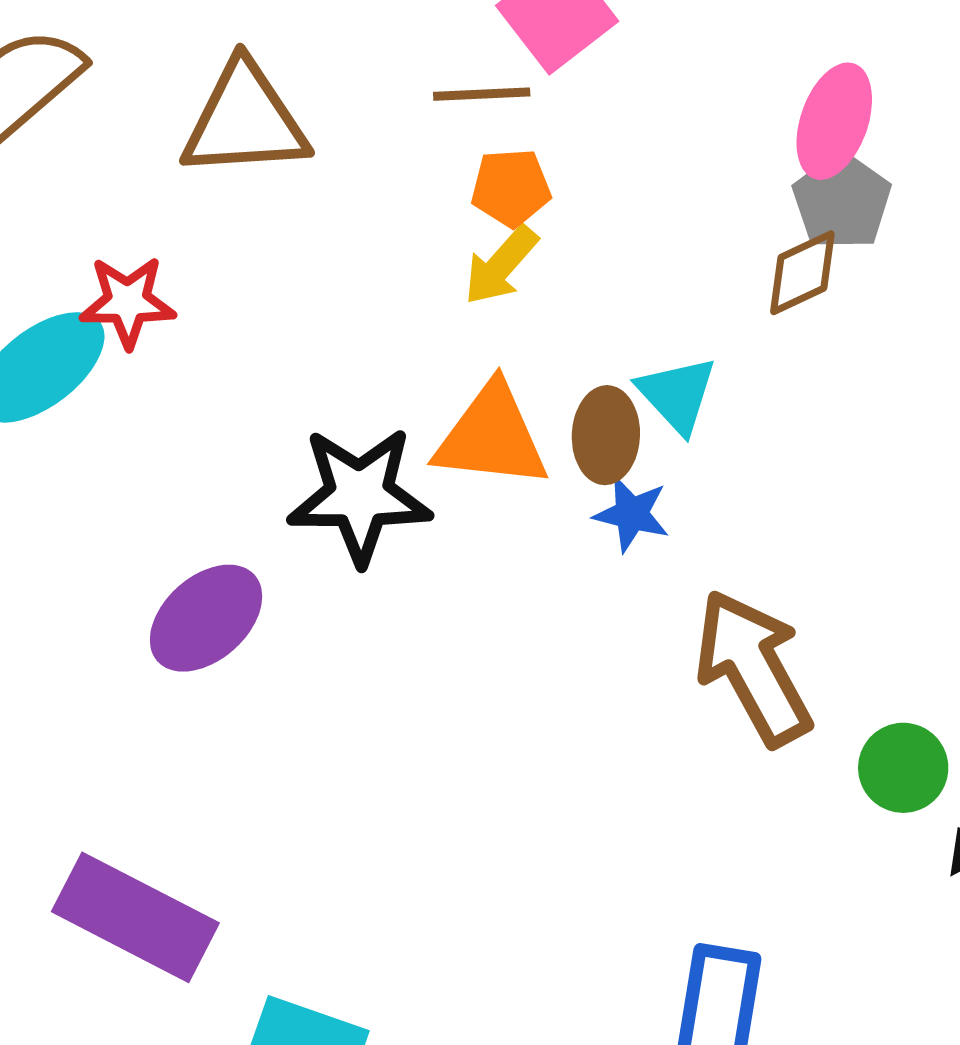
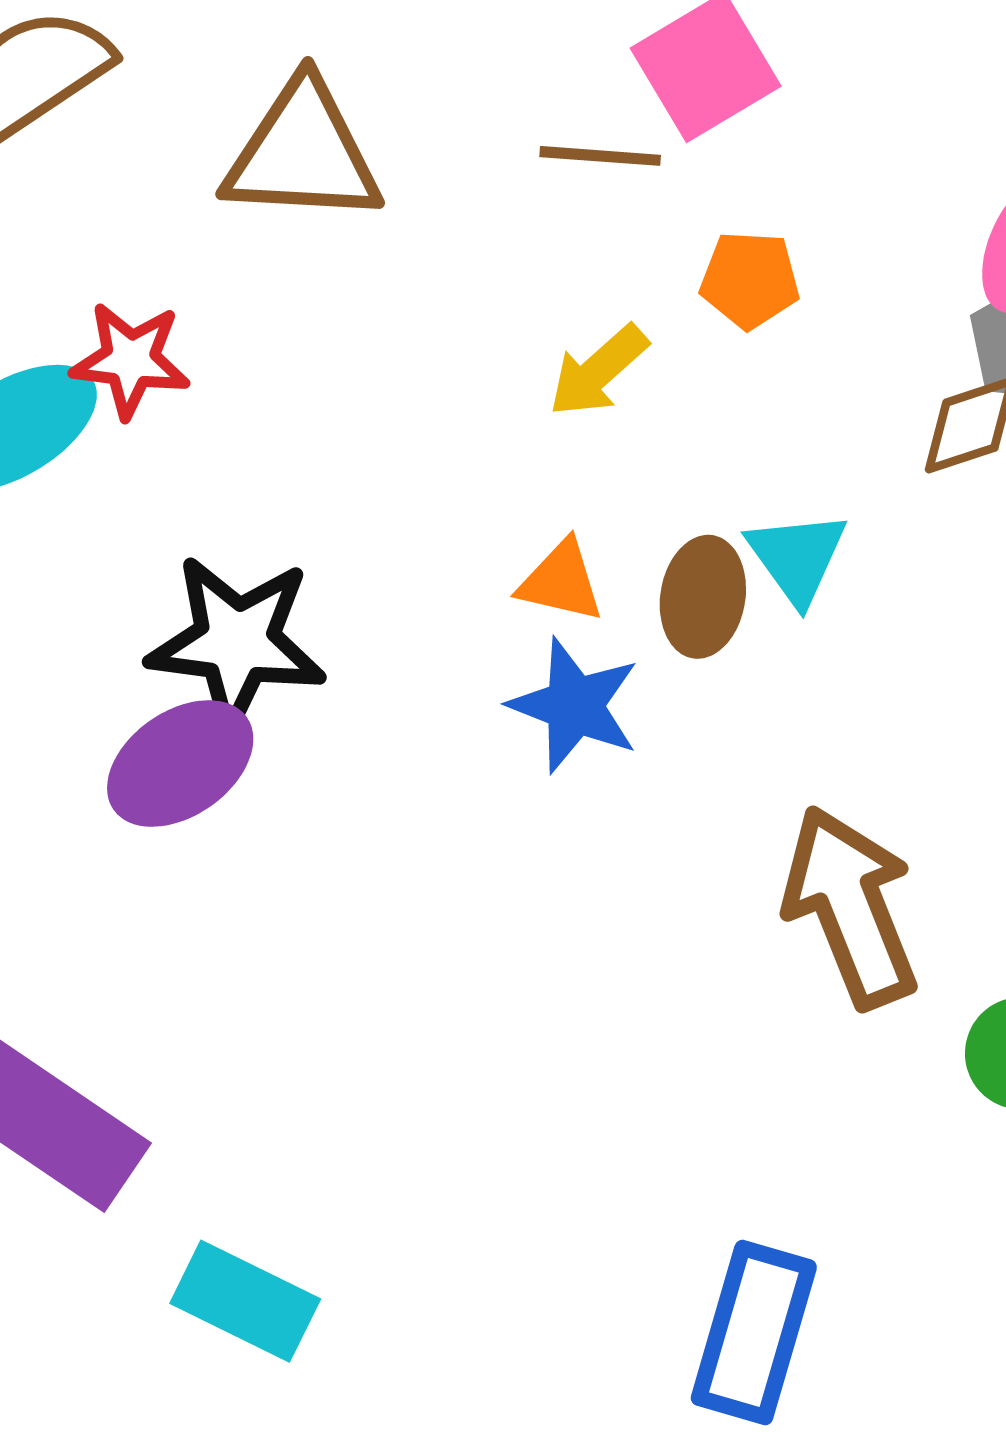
orange pentagon: (511, 188) -> (750, 280), moved
orange triangle: (491, 436) -> (561, 581), size x0.6
black star: (360, 496) -> (237, 642), moved
blue star: (632, 514) -> (575, 706), moved, size x1.4

